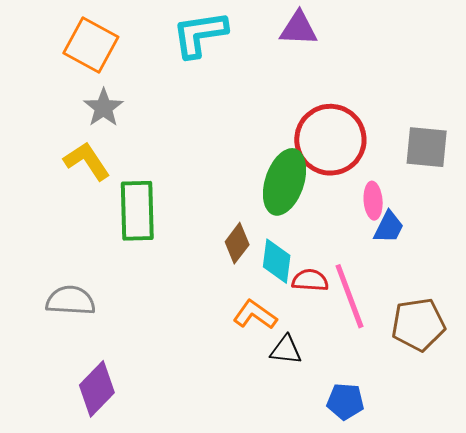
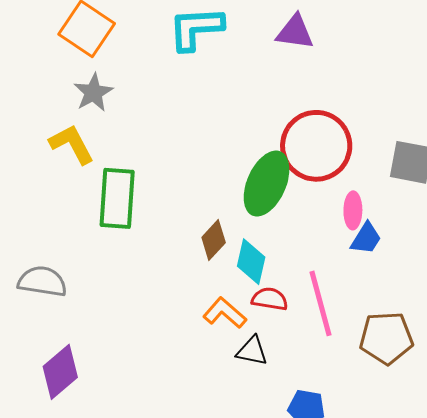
red semicircle: (310, 280) -> (270, 299), moved

